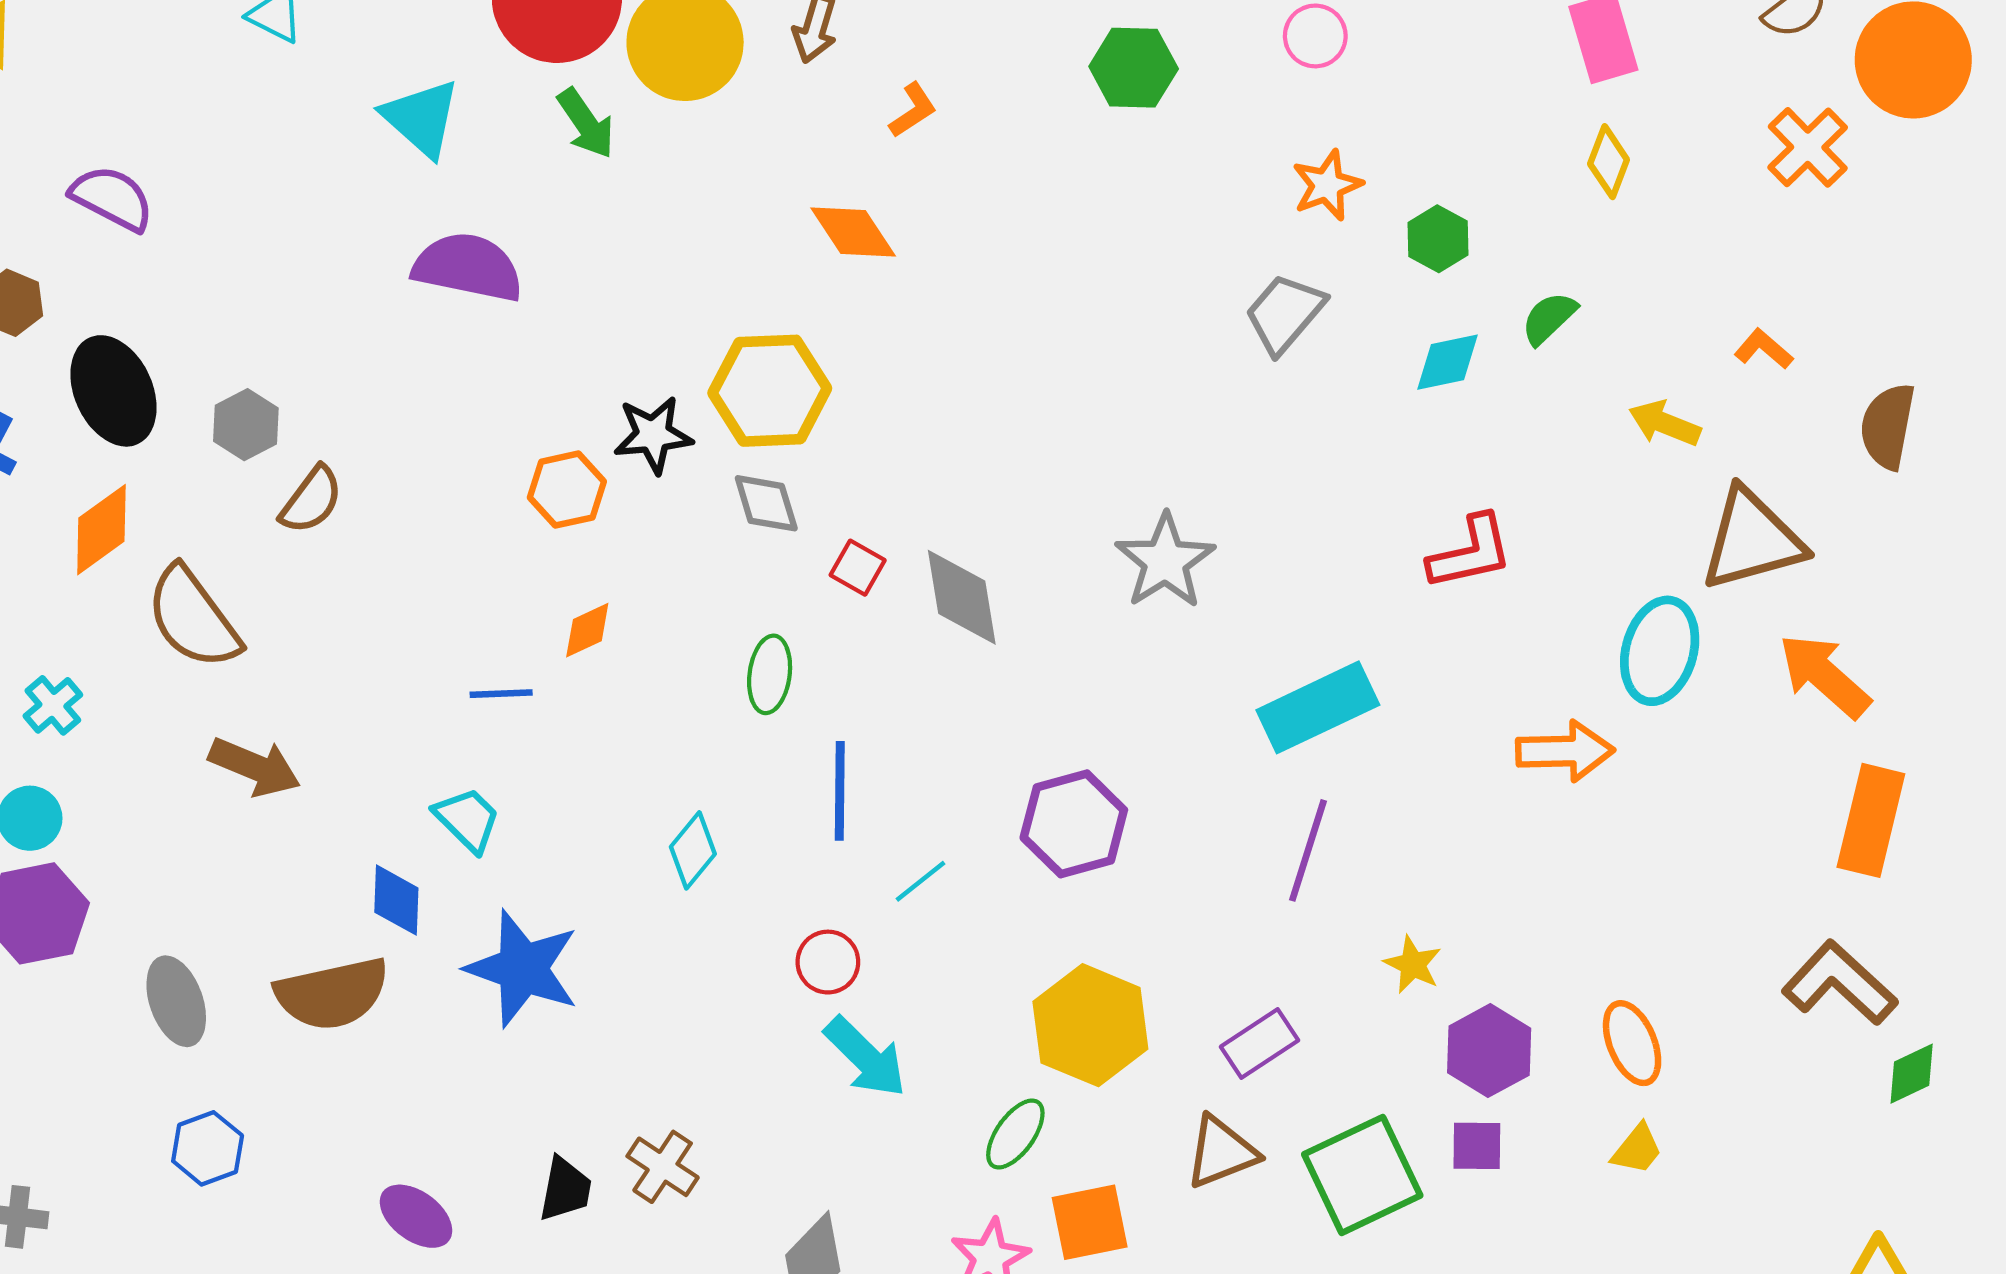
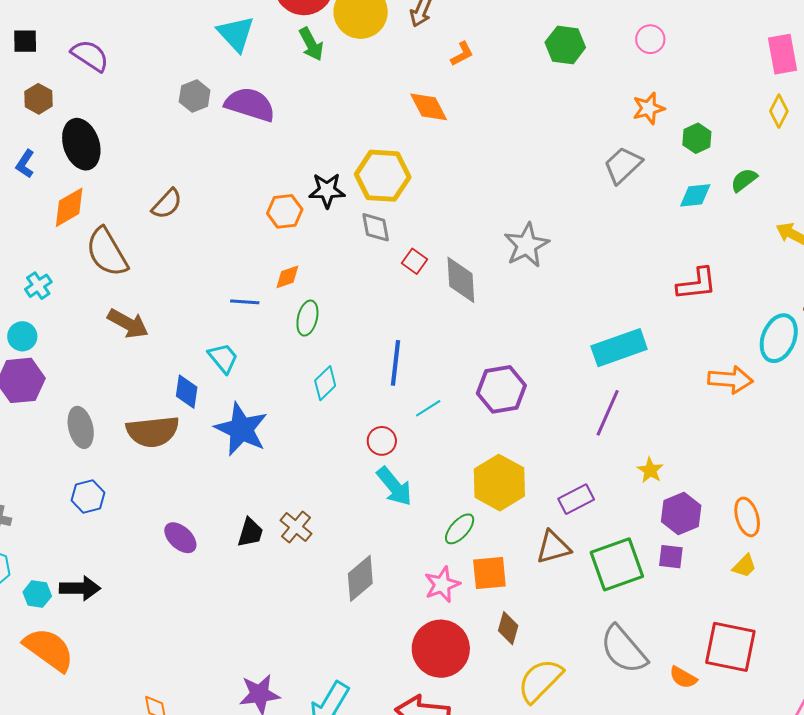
gray hexagon: (246, 425) -> (195, 96), moved
gray star: (1165, 561) -> (527, 245), moved
green ellipse: (770, 674) -> (307, 318), moved

